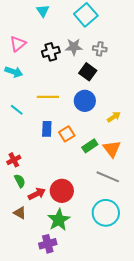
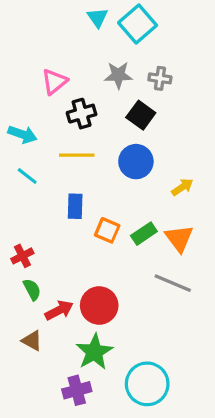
cyan triangle: (43, 11) -> (98, 18), moved
pink triangle: (18, 44) -> (54, 82), moved
black cross: (51, 52) -> (82, 114), moved
cyan arrow: (14, 72) -> (22, 134), moved
orange square: (67, 134) -> (107, 230), moved, turned -35
cyan circle: (106, 213) -> (147, 384), moved

